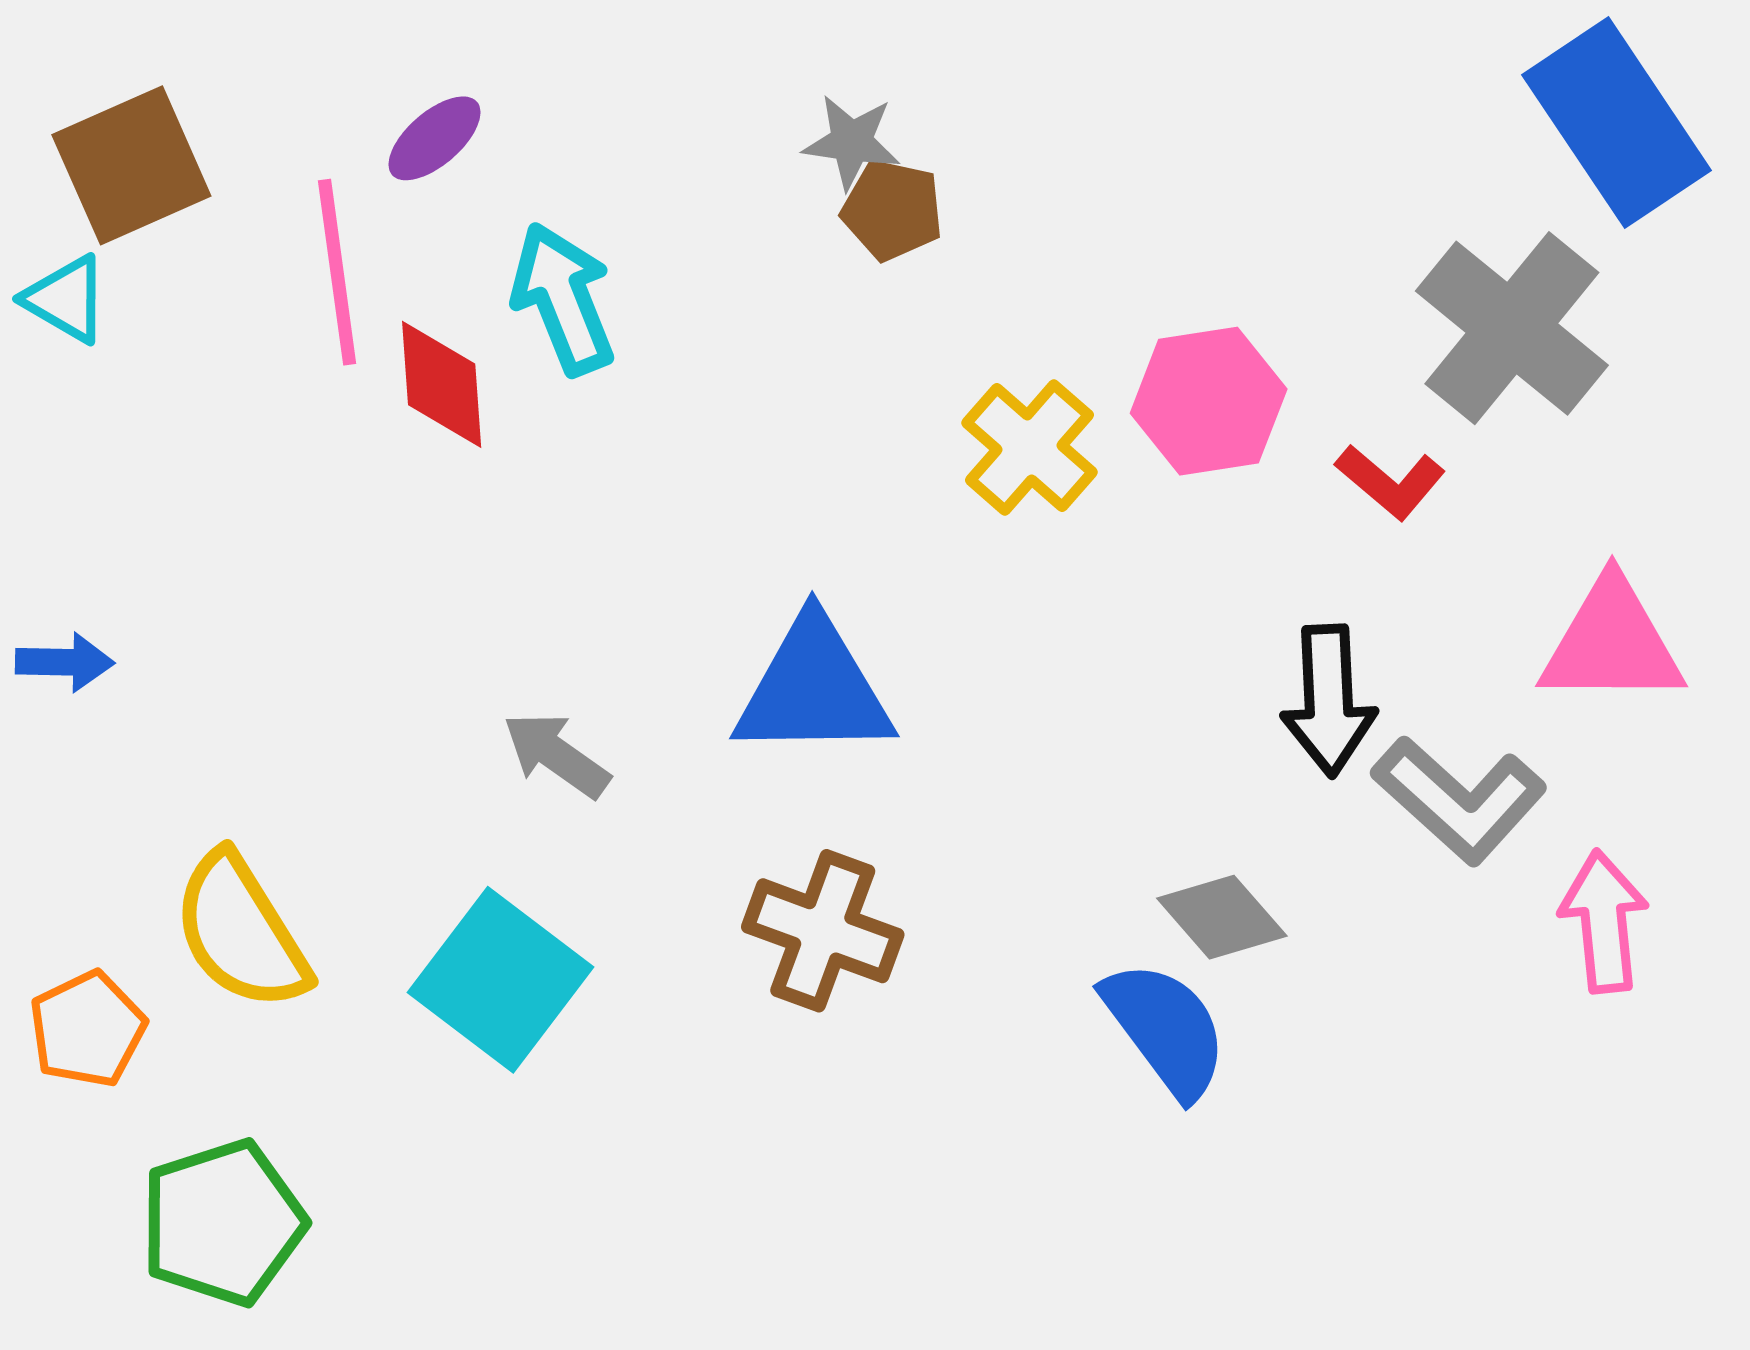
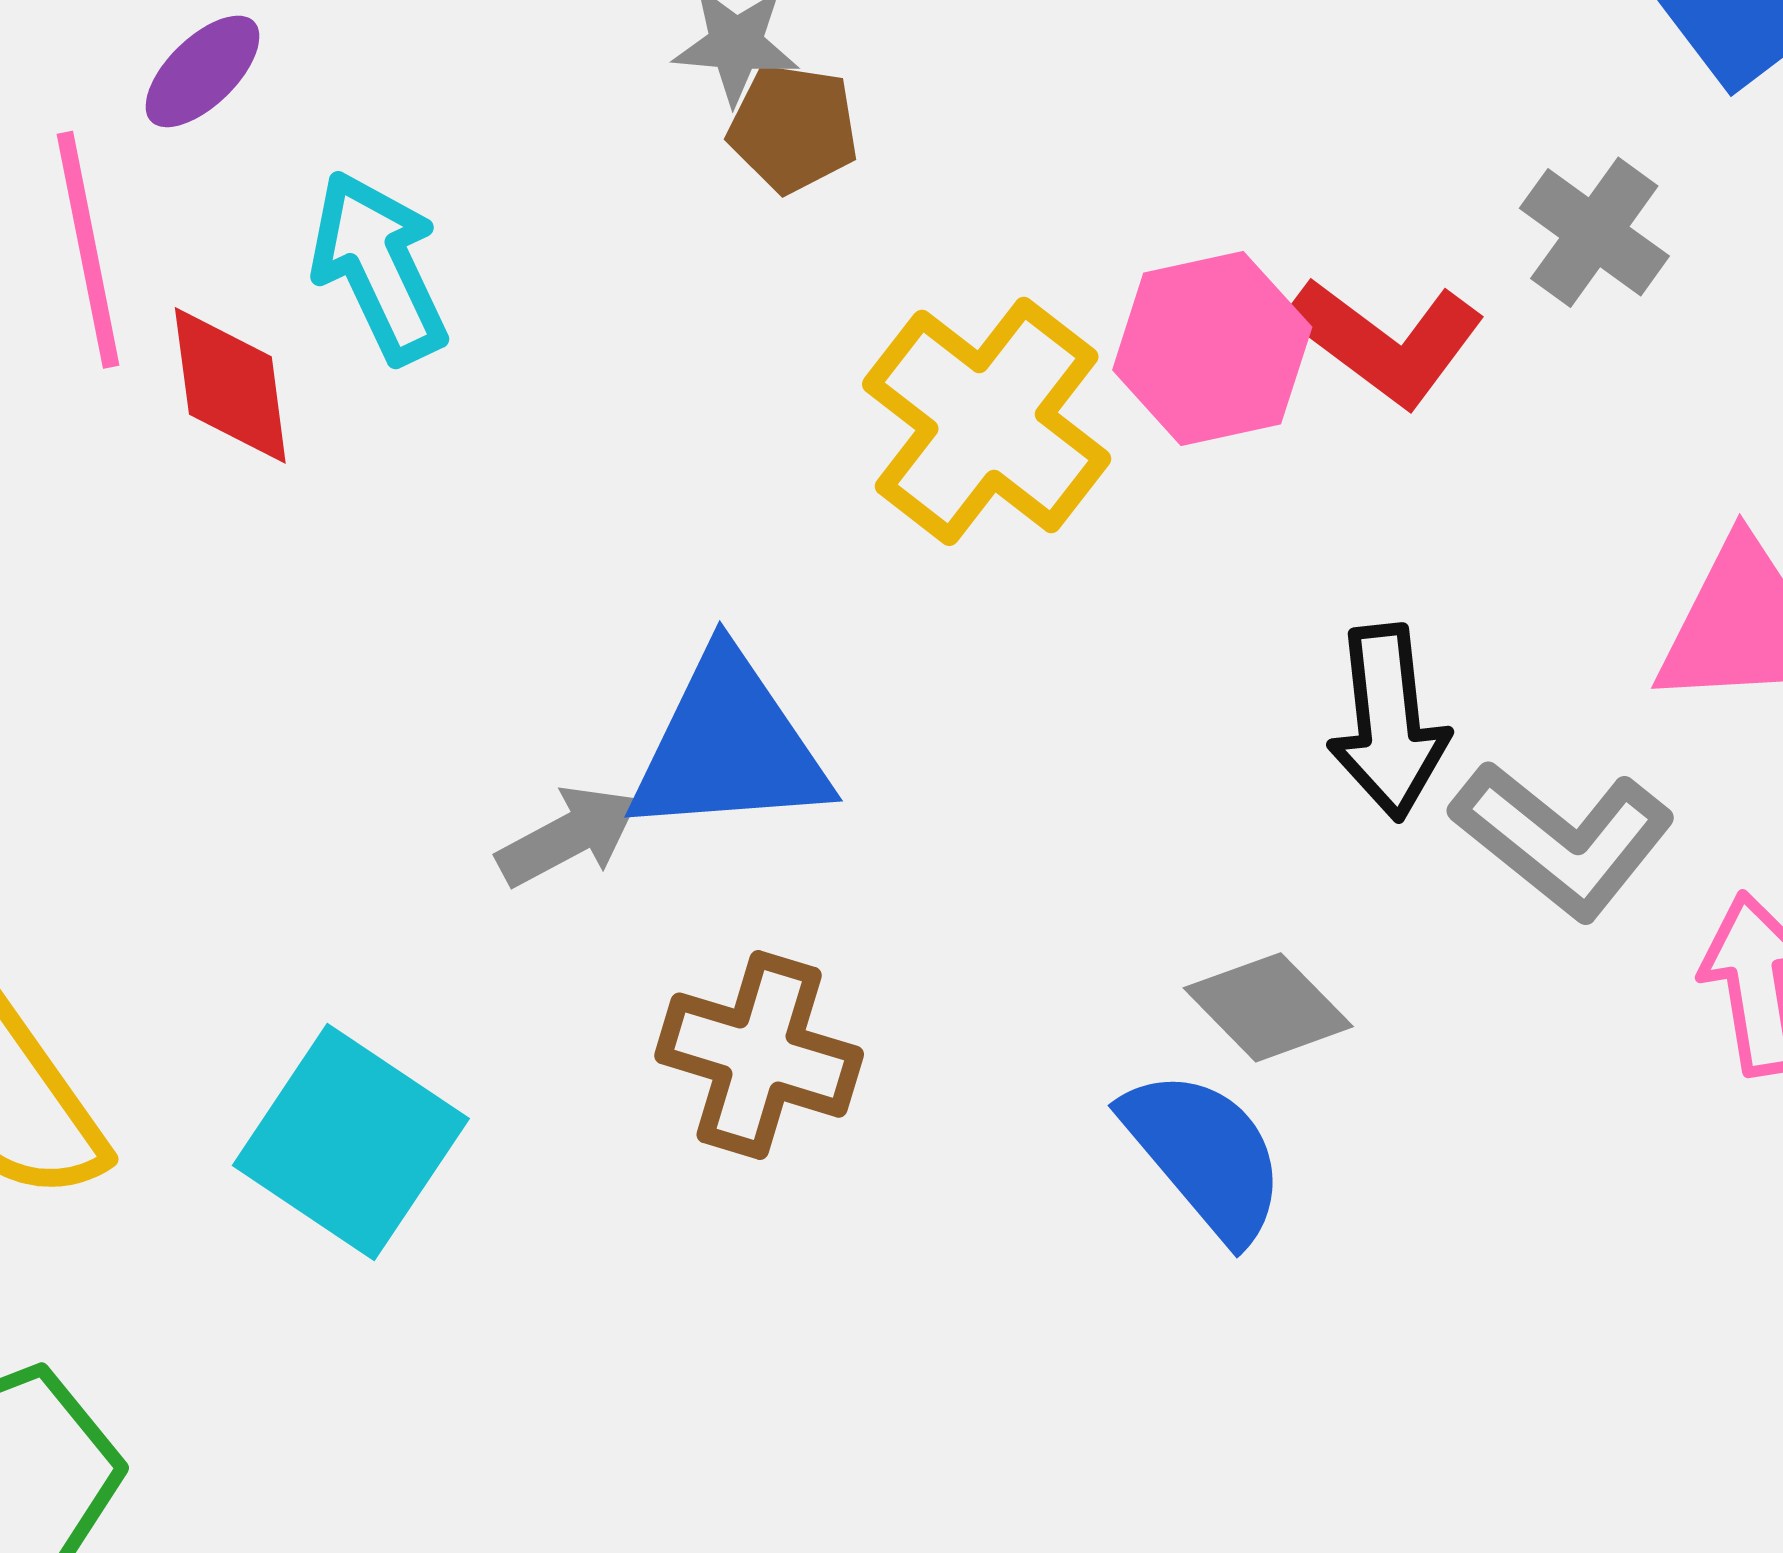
gray cross: (1512, 328) -> (1594, 232), size x0.6
yellow cross: (1029, 447) -> (987, 421), size x1.4
red L-shape: (1390, 482) -> (1386, 341), moved, size x1.4
gray arrow: (556, 755) -> (569, 836), moved, turned 120

